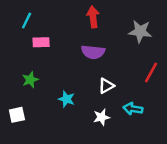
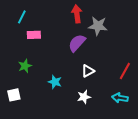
gray star: (140, 31) -> (98, 26), moved
purple semicircle: (93, 52) -> (77, 43), turned 126
red line: (151, 72) -> (125, 71), moved
cyan arrow: (133, 109) -> (120, 98), moved

